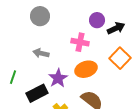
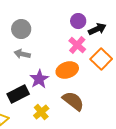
gray circle: (40, 16) -> (21, 29), moved
pink cross: (80, 42) -> (77, 45), moved, turned 30

